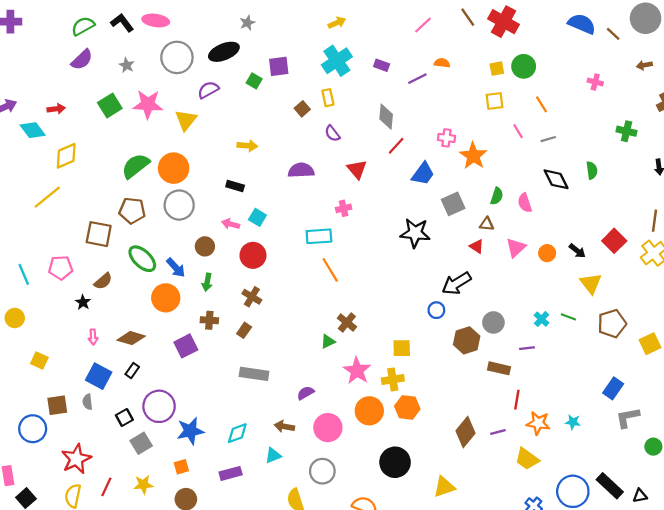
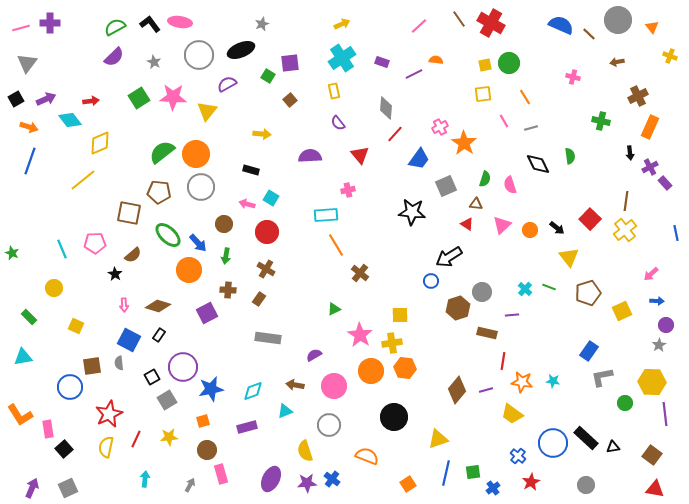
brown square: (302, 109) -> (290, 100), moved
pink cross: (446, 138) -> (440, 127), turned -35
brown cross: (347, 322) -> (360, 273), moved

